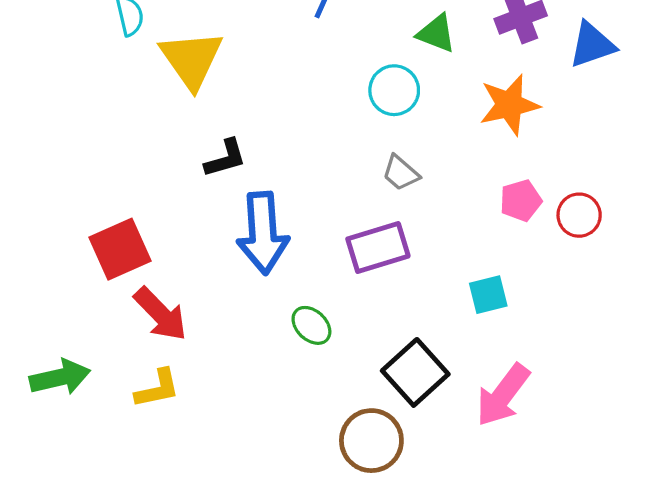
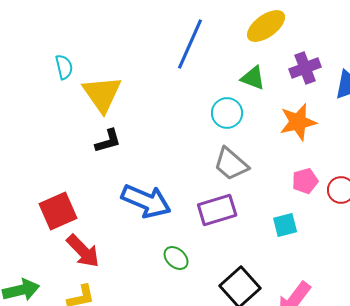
black L-shape: (225, 158) -> (108, 141), moved
gray trapezoid: (401, 173) -> (231, 164), size x1.5
blue arrow: (263, 233) -> (146, 201), turned -63
cyan square: (488, 295) -> (285, 225), moved

